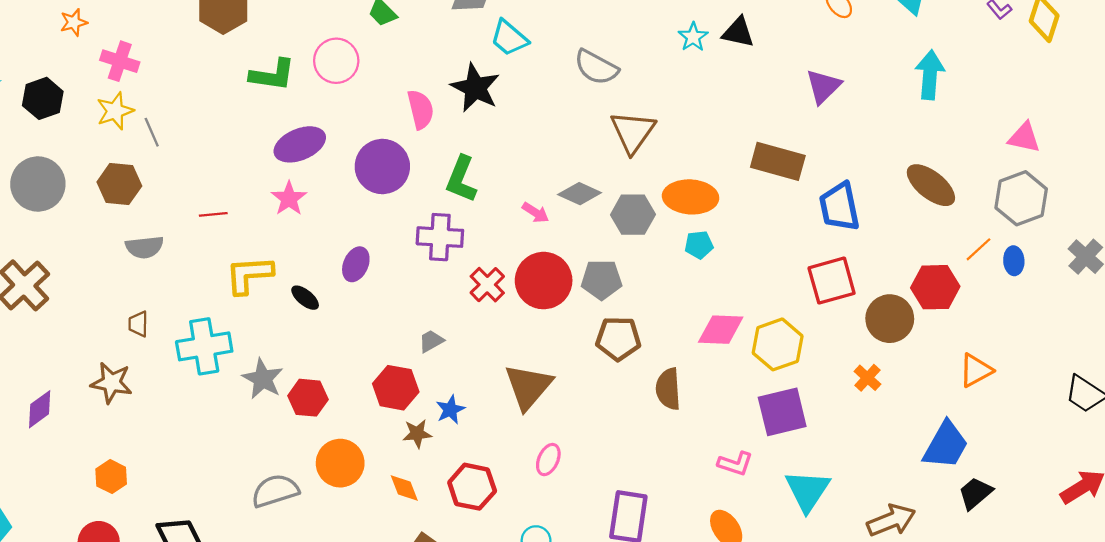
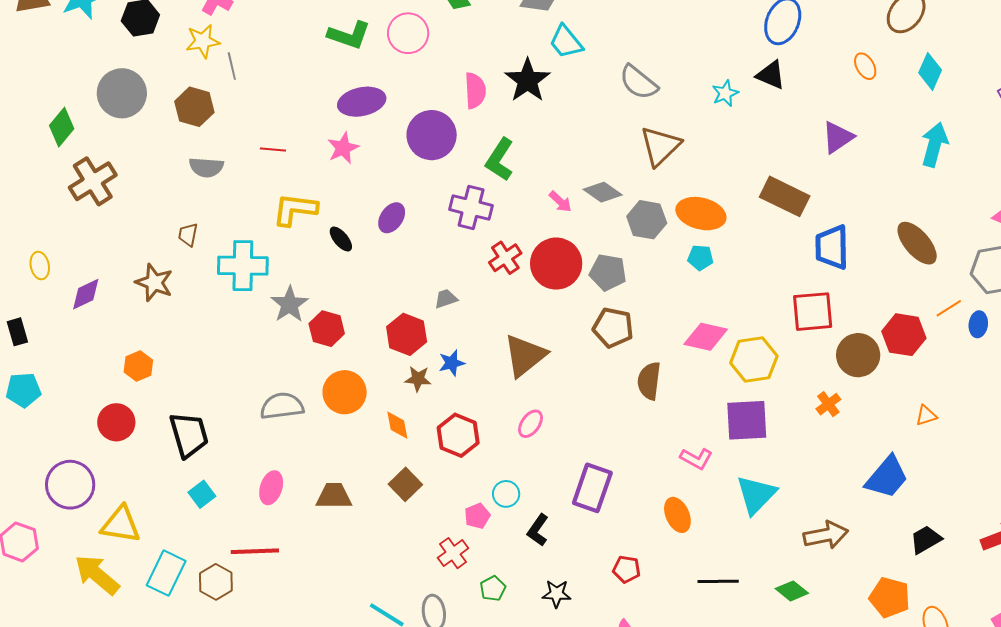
cyan star: (693, 37) -> (725, 93), moved
orange triangle: (976, 370) -> (926, 416), size x0.7
black trapezoid: (975, 493) -> (926, 540), moved

